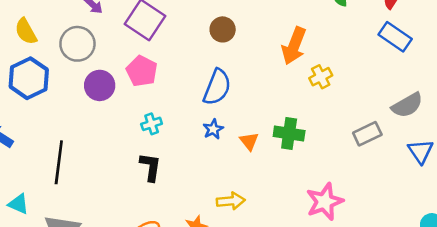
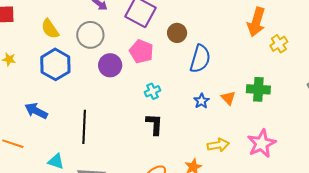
brown circle: (223, 29) -> (177, 33), moved
blue star: (213, 129) -> (201, 101), moved
pink star: (325, 202) -> (262, 144), moved

